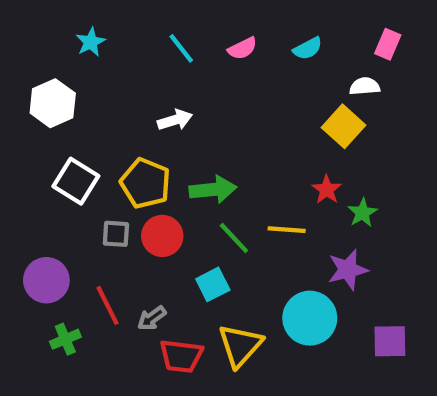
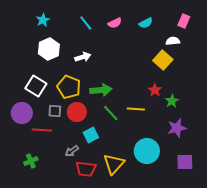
white hexagon: (53, 103) -> (49, 49), moved
purple star: (348, 270) -> (177, 128), moved
purple circle: (46, 280) -> (22, 113), moved
cyan square: (213, 284) -> (91, 135), moved
red line: (107, 305) -> (42, 130), moved, turned -60

